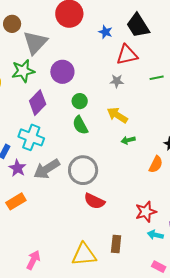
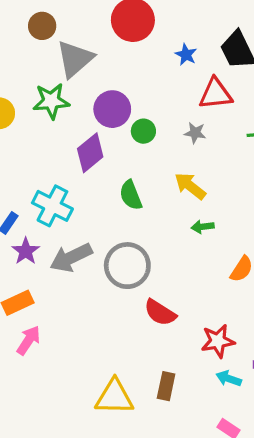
green circle: (80, 101) -> (143, 131), moved
purple diamond: (38, 103) -> (90, 153), moved
red semicircle: (94, 201) -> (160, 313), moved
pink arrow: (33, 260) -> (29, 340), moved

